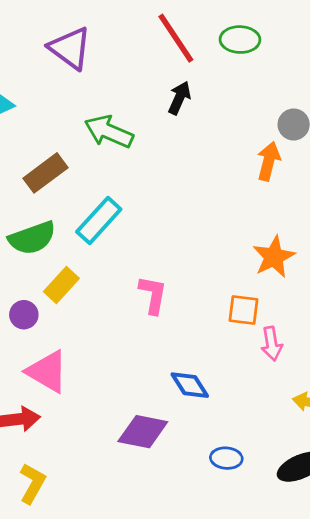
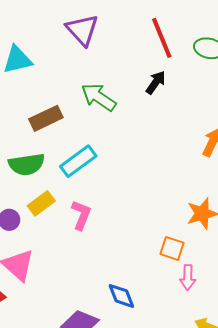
pink L-shape: (153, 295) -> (81, 215), moved

